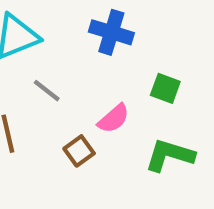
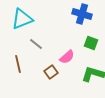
blue cross: (111, 32) -> (82, 14), moved

